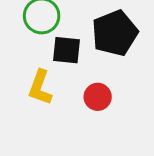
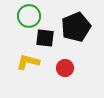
yellow L-shape: (40, 87) -> (28, 62), turned 85

